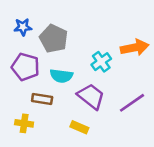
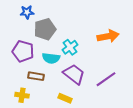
blue star: (23, 27) -> (27, 12), moved
gray pentagon: (54, 39) -> (45, 29), turned 30
cyan cross: (101, 62) -> (70, 47), moved

